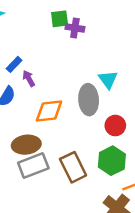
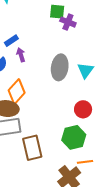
gray ellipse: (89, 100) -> (60, 67), moved
orange diamond: (49, 111) -> (17, 92), moved, turned -55
brown rectangle: (73, 167) -> (32, 148), moved

